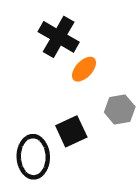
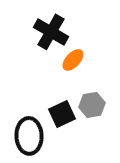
gray hexagon: (120, 110) -> (92, 105), moved

